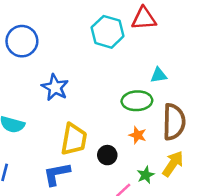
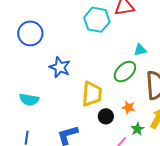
green ellipse: (137, 101) -> (125, 72), turned -35
orange star: (138, 135) -> (128, 107), moved
yellow trapezoid: (74, 139) -> (92, 94), moved

